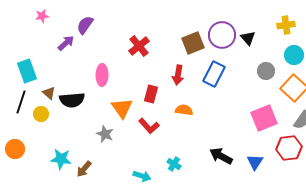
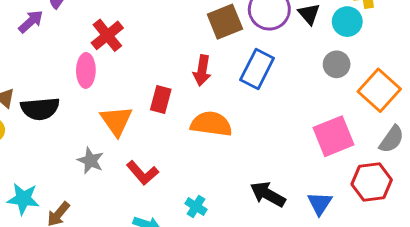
red cross: (139, 46) -> (107, 35), moved
cyan circle: (294, 55) -> (347, 22), moved
orange semicircle: (184, 110) -> (211, 124), size x1.5
red L-shape: (149, 126) -> (142, 173), moved

